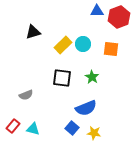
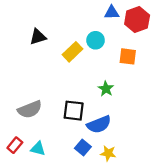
cyan circle: (83, 44) -> (96, 40), moved
black square: (62, 78) -> (74, 111), moved
gray semicircle: (26, 95) -> (30, 109), size x1.5

